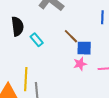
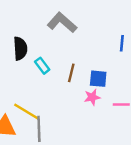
brown line: (71, 36) -> (71, 73), moved, turned 56
yellow line: (26, 79) -> (27, 112), turned -65

